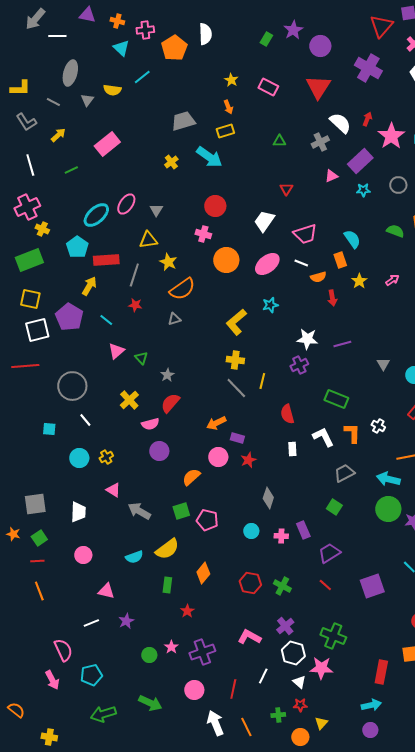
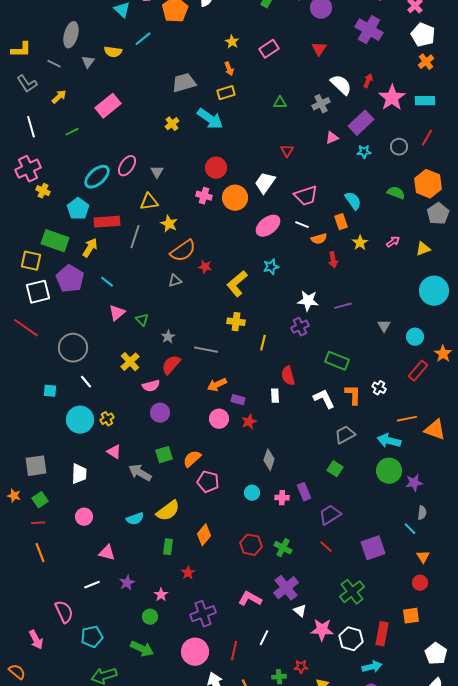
pink rectangle: (268, 87) -> (269, 49), turned -60
red triangle: (318, 87) -> (319, 49), size x0.6
green rectangle: (29, 260) -> (55, 241), moved, turned 40
orange circle: (226, 260) -> (235, 198), moved
red star: (135, 305) -> (205, 267), moved
red line: (25, 366) -> (26, 328), turned 40
gray line: (236, 388) -> (206, 350), moved, turned -35
white rectangle: (292, 449) -> (275, 396), moved
cyan circle: (79, 458) -> (80, 420), size x1.4
orange semicircle: (191, 477) -> (192, 459), moved
green square: (181, 511) -> (164, 455), moved
purple cross: (285, 626) -> (286, 588), size x1.4
green cross: (333, 636) -> (352, 592), moved, turned 30
pink star: (171, 647) -> (161, 595), moved
white hexagon: (293, 653) -> (351, 639), moved
pink arrow: (52, 680) -> (36, 640), moved
white triangle: (299, 682) -> (300, 611), moved
pink circle: (194, 690) -> (195, 652), size x1.4
green arrow: (150, 703) -> (142, 649), moved

